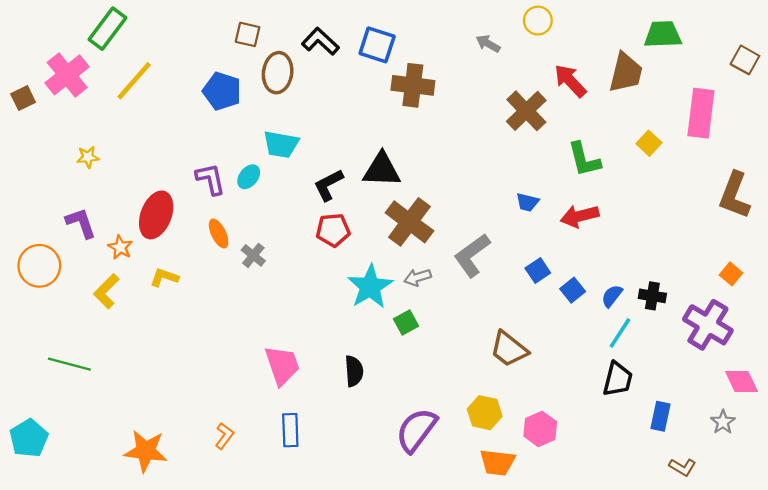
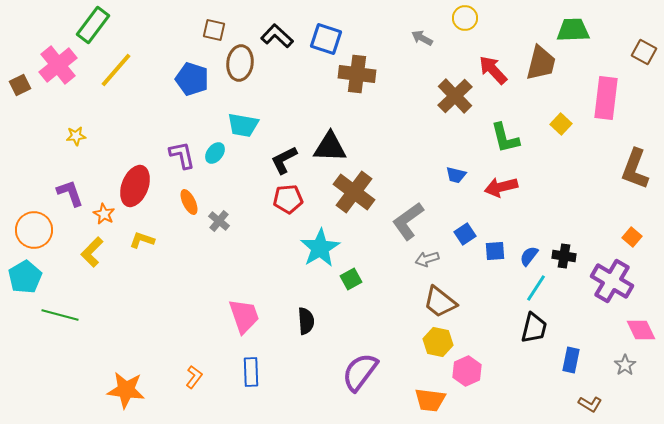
gray arrow: (418, 277) -> (427, 259), moved
blue square: (573, 290) -> (495, 251), turned 35
yellow hexagon: (485, 413) -> (438, 342), moved
cyan pentagon: (29, 438) -> (25, 277), moved

